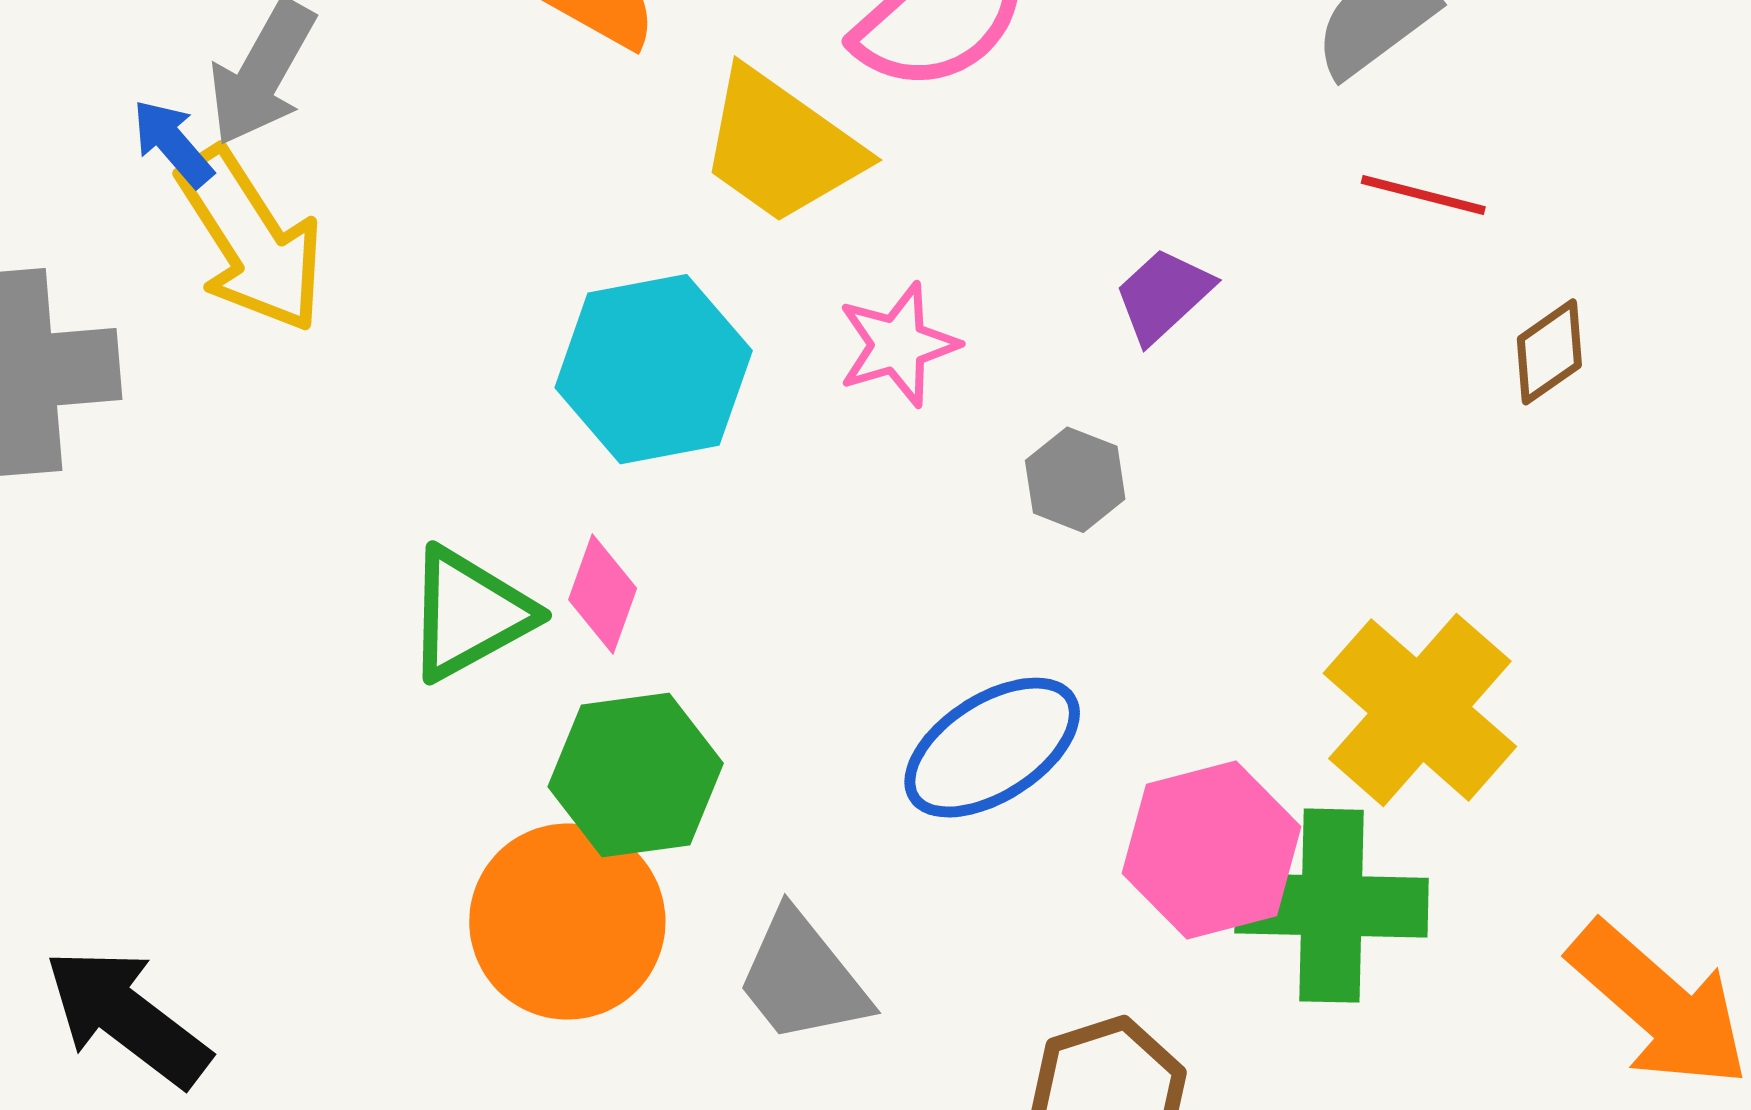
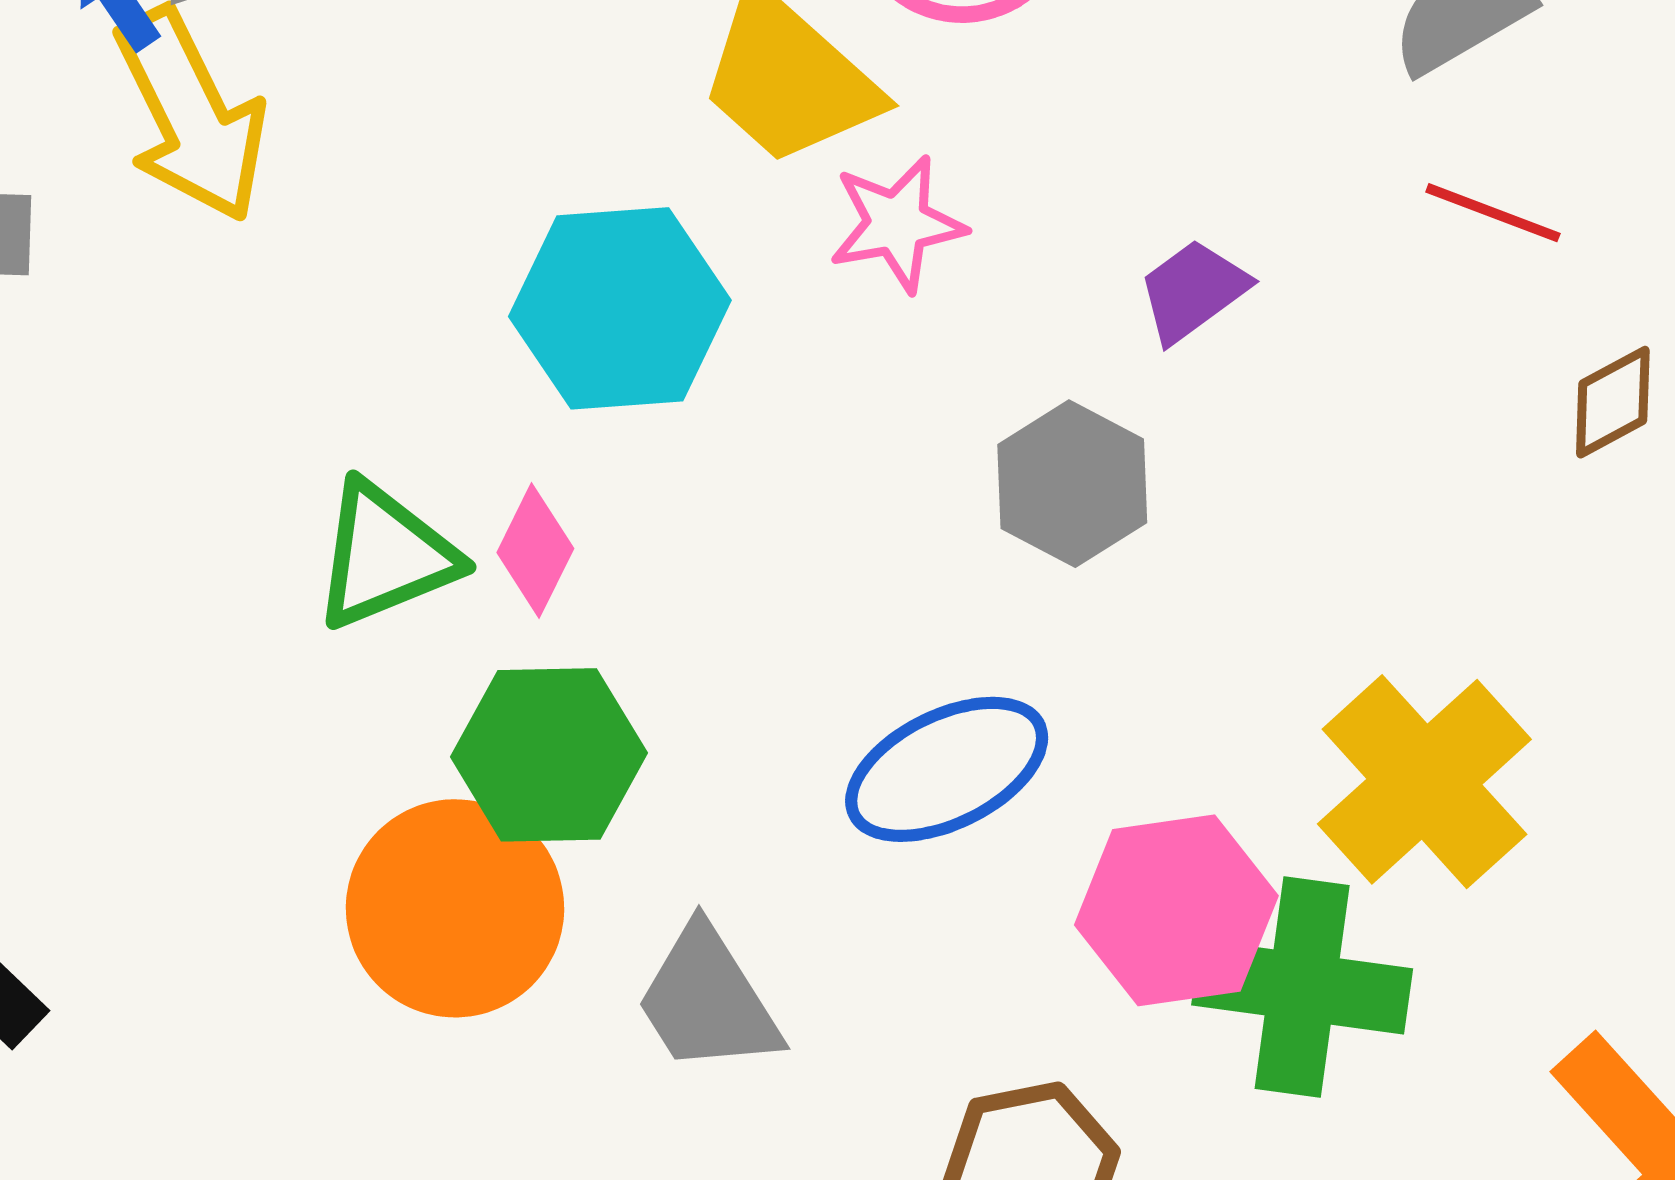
pink star: (898, 345) -> (897, 224), moved
gray hexagon: (1075, 480) -> (1072, 484), size x1.4

